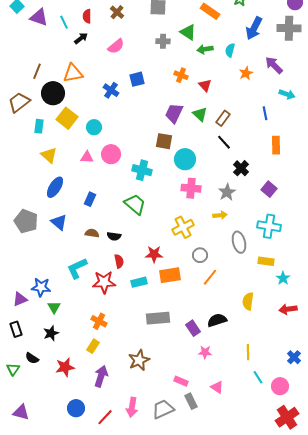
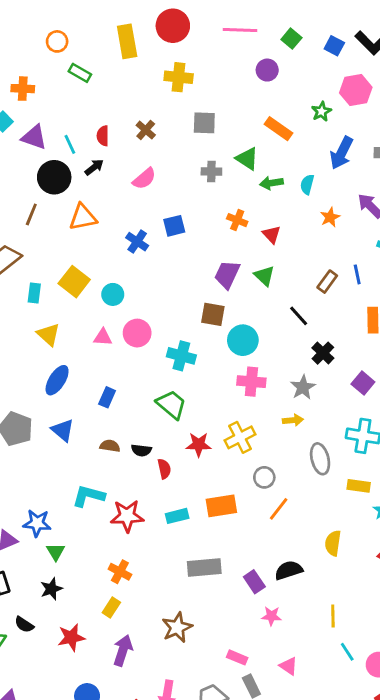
black circle: (53, 93) -> (54, 177), moved
brown rectangle: (223, 118) -> (327, 282), moved
red star: (154, 254) -> (199, 445), moved
red semicircle: (119, 261) -> (164, 469), moved
cyan L-shape: (77, 268) -> (88, 496), turned 40

